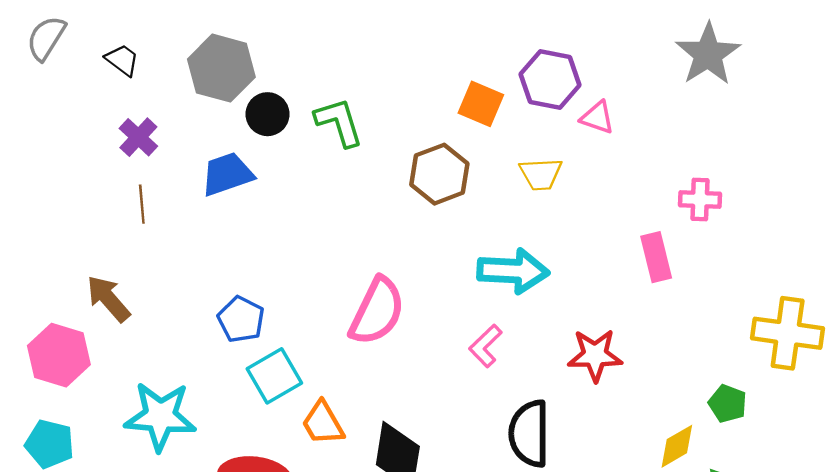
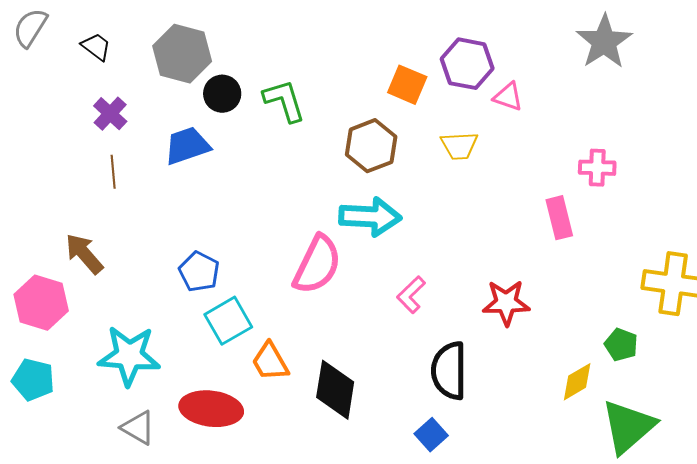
cyan arrow: (513, 271) -> (370, 217), moved

